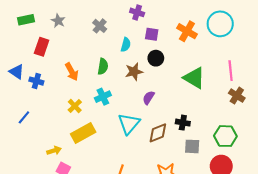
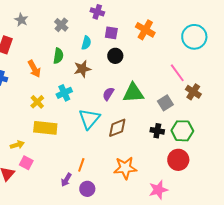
cyan circle: (220, 24) -> (194, 37), moved
green semicircle: (103, 66) -> (58, 56), moved
pink line: (231, 71) -> (177, 73), moved, turned -30
brown star: (134, 72) -> (82, 69), moved
green triangle: (194, 78) -> (133, 93), moved, turned -35
black cross: (183, 123) -> (157, 131), moved
yellow rectangle: (83, 133) -> (45, 128), turned 35
gray square: (192, 146) -> (165, 103), moved, turned -35

